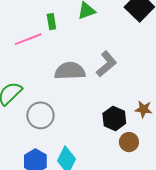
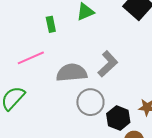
pink line: (28, 39) -> (31, 58), moved
gray circle: (40, 115) -> (90, 102), moved

